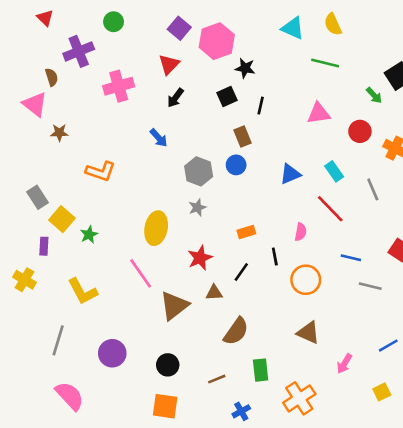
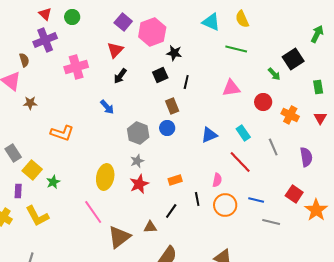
red triangle: (45, 18) -> (45, 14), moved
red star: (200, 258) -> (139, 184), moved
orange circle: (306, 280) -> (225, 205), moved
yellow L-shape: (83, 291) -> (37, 216), moved

